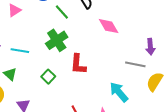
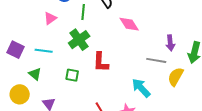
pink triangle: (14, 10) -> (50, 18), moved
green line: (62, 12) -> (83, 12), turned 49
green square: (48, 77) -> (72, 75), turned -32

